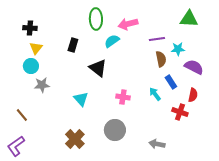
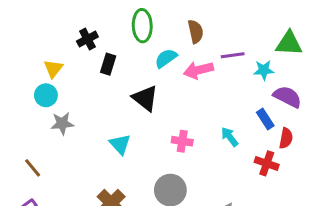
green triangle: (189, 19) -> (289, 43), moved
pink arrow: (128, 24) -> (199, 70), moved
black cross: (30, 28) -> (87, 39), moved, turned -32
brown semicircle: (161, 59) -> (196, 32), moved
blue rectangle: (171, 82) -> (265, 119), moved

